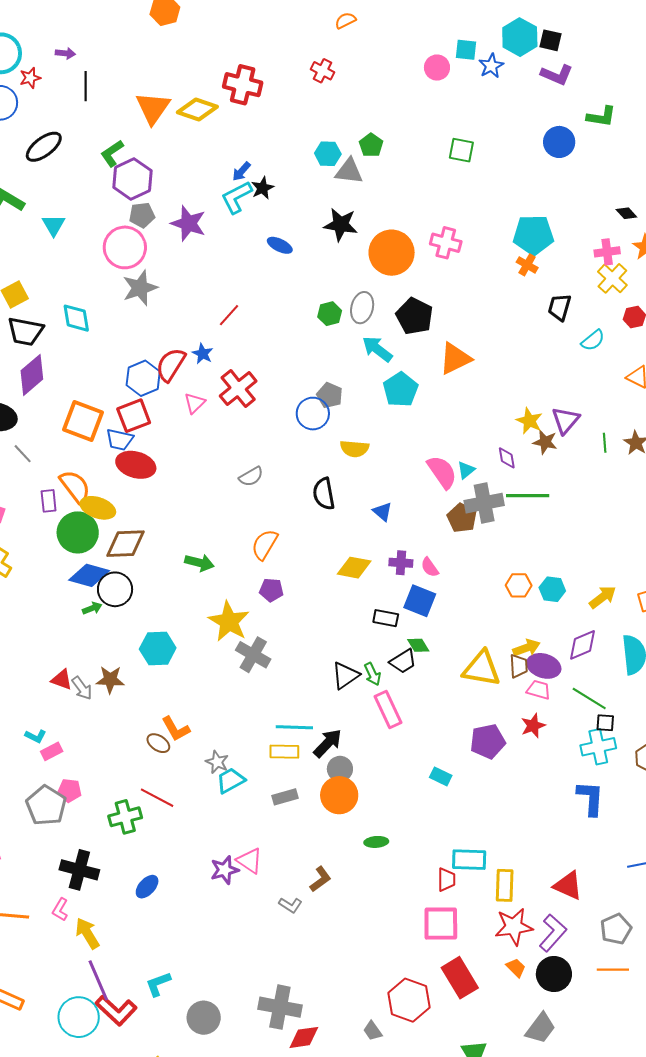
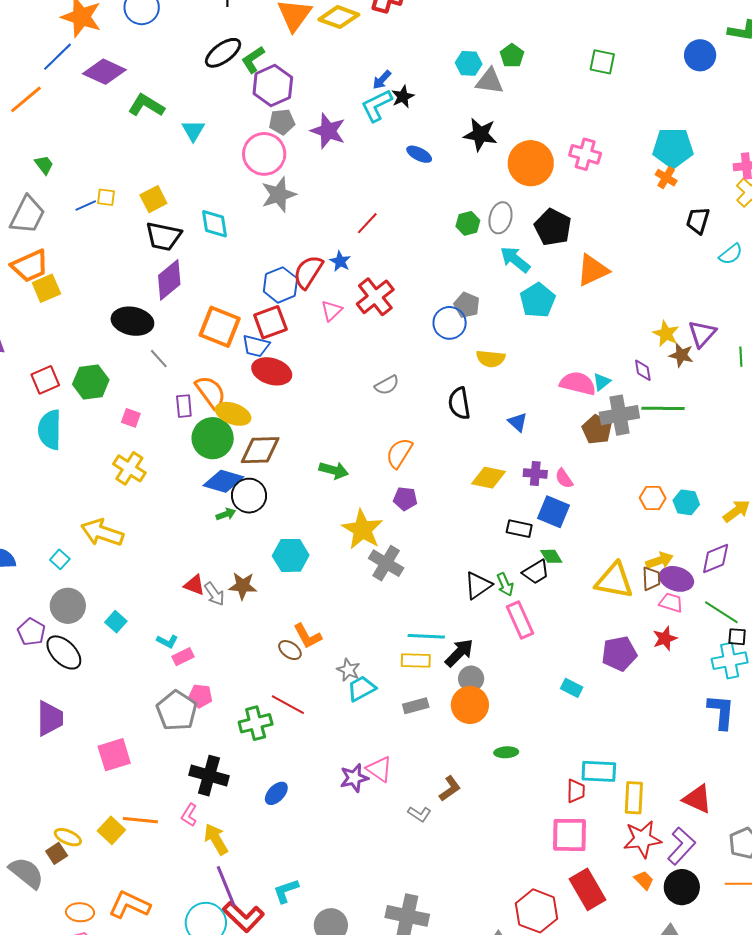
black ellipse: (44, 147) -> (223, 53), moved
pink semicircle: (442, 472) -> (578, 383), turned -42

